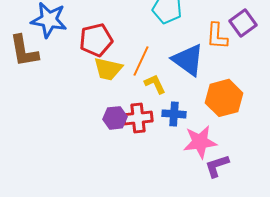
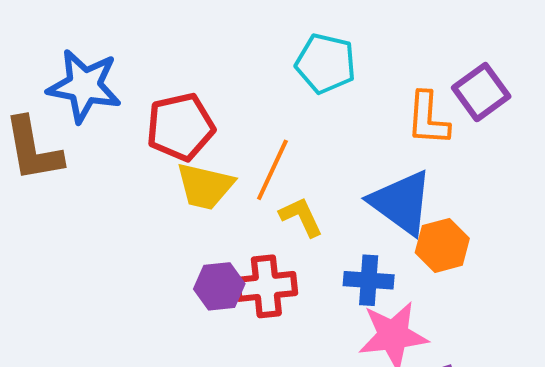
blue triangle: (188, 60) -> (401, 203), moved
orange hexagon: (224, 98) -> (442, 245), size x0.7
blue cross: (174, 114) -> (369, 280), moved

